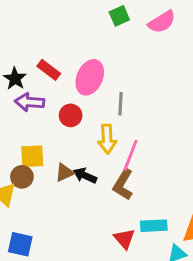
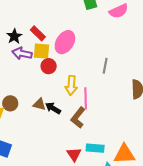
gray line: (120, 104) -> (105, 66), moved
pink line: (131, 155) -> (86, 98), turned -30
yellow square: (32, 156) -> (42, 51), moved
brown triangle: (64, 173) -> (39, 104), turned 32

